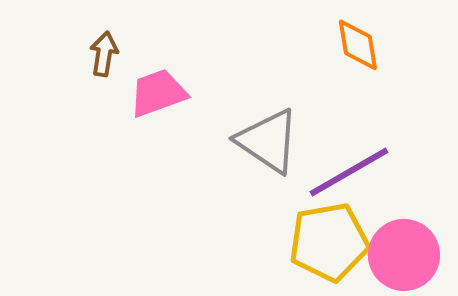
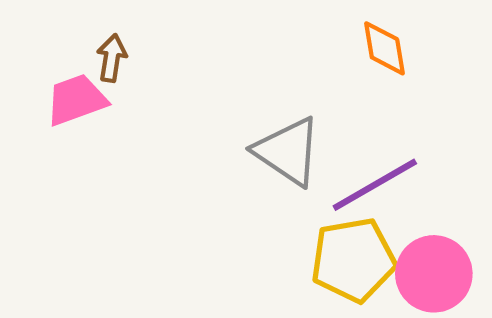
pink trapezoid: (158, 93) -> (76, 100), moved

